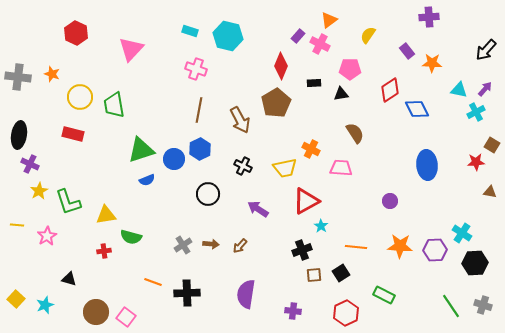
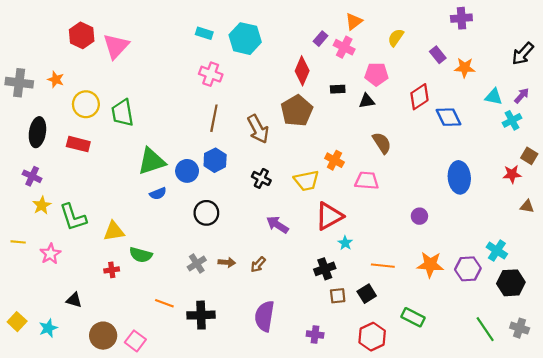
pink triangle: (131, 49) -> (116, 46), moved
black ellipse: (19, 135) -> (37, 132), moved
black circle: (208, 194) -> (206, 213), moved

